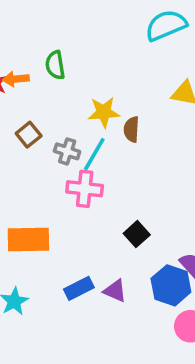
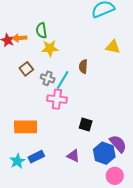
yellow star: (104, 112) -> (50, 48), moved
black square: (137, 234) -> (86, 124), turned -32
blue rectangle: (79, 288) -> (36, 157), moved

